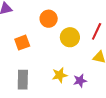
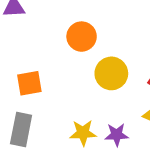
orange square: (22, 43) -> (29, 83), moved
purple star: (80, 81) -> (117, 135), moved

